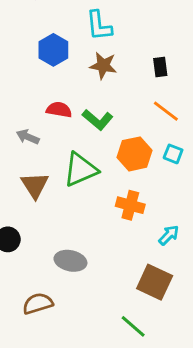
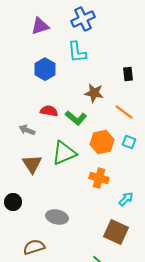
brown star: (103, 66) -> (94, 93), moved
black rectangle: (160, 67) -> (128, 74), moved

